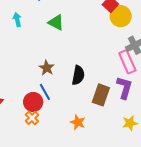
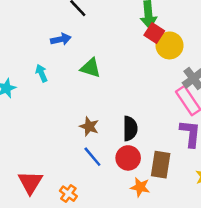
brown rectangle: (101, 95) -> (161, 165), moved
red circle: (33, 102) -> (128, 158), moved
orange cross: (32, 118) -> (68, 194), moved

